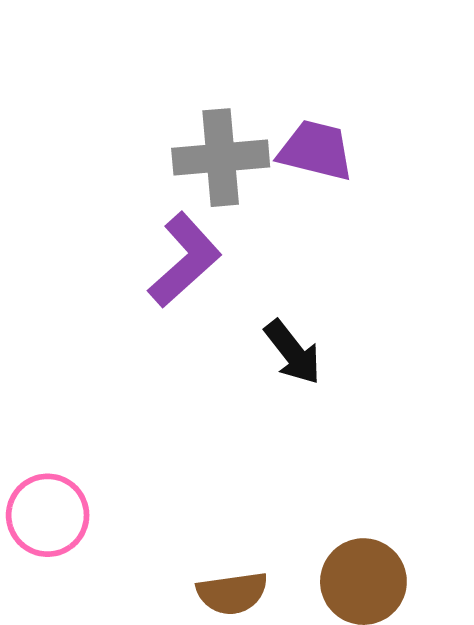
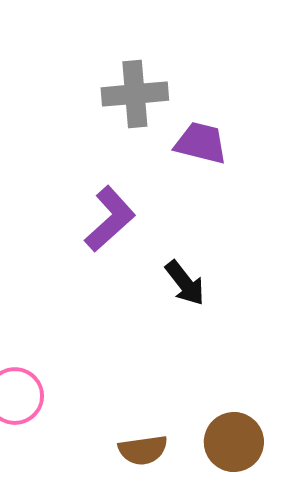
gray cross: (221, 158) -> (135, 94), moved

